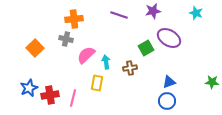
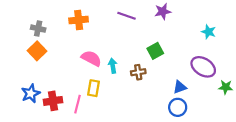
cyan star: (196, 13) -> (209, 32), moved
purple ellipse: (169, 38) -> (203, 67), moved
gray cross: (66, 39) -> (38, 29), moved
pink semicircle: (86, 55) -> (91, 58), turned 72
yellow rectangle: (97, 83) -> (94, 88), moved

